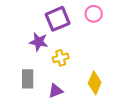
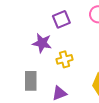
purple square: (58, 19) -> (61, 19), size x0.7

